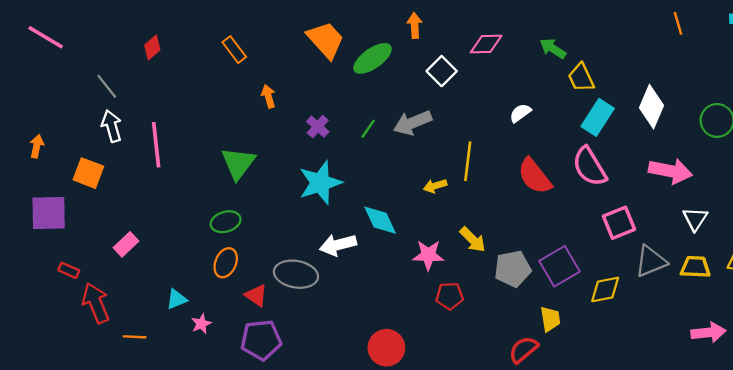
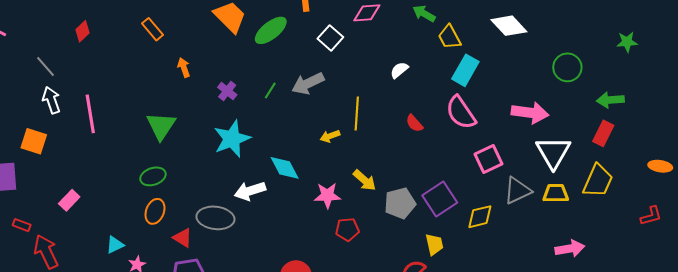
white diamond: (651, 107) -> (509, 26), moved, turned -63
red semicircle: (535, 176) -> (414, 123), size x0.6
white triangle: (695, 219) -> (553, 152), size x1.6

